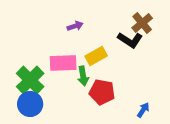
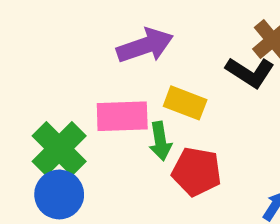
purple arrow: (75, 26) -> (145, 46), size x1.8
yellow rectangle: (96, 56) -> (185, 103), turned 50

